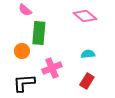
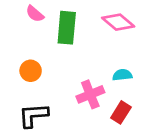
green rectangle: (39, 33) -> (67, 28), moved
pink cross: (52, 68) -> (90, 94), moved

